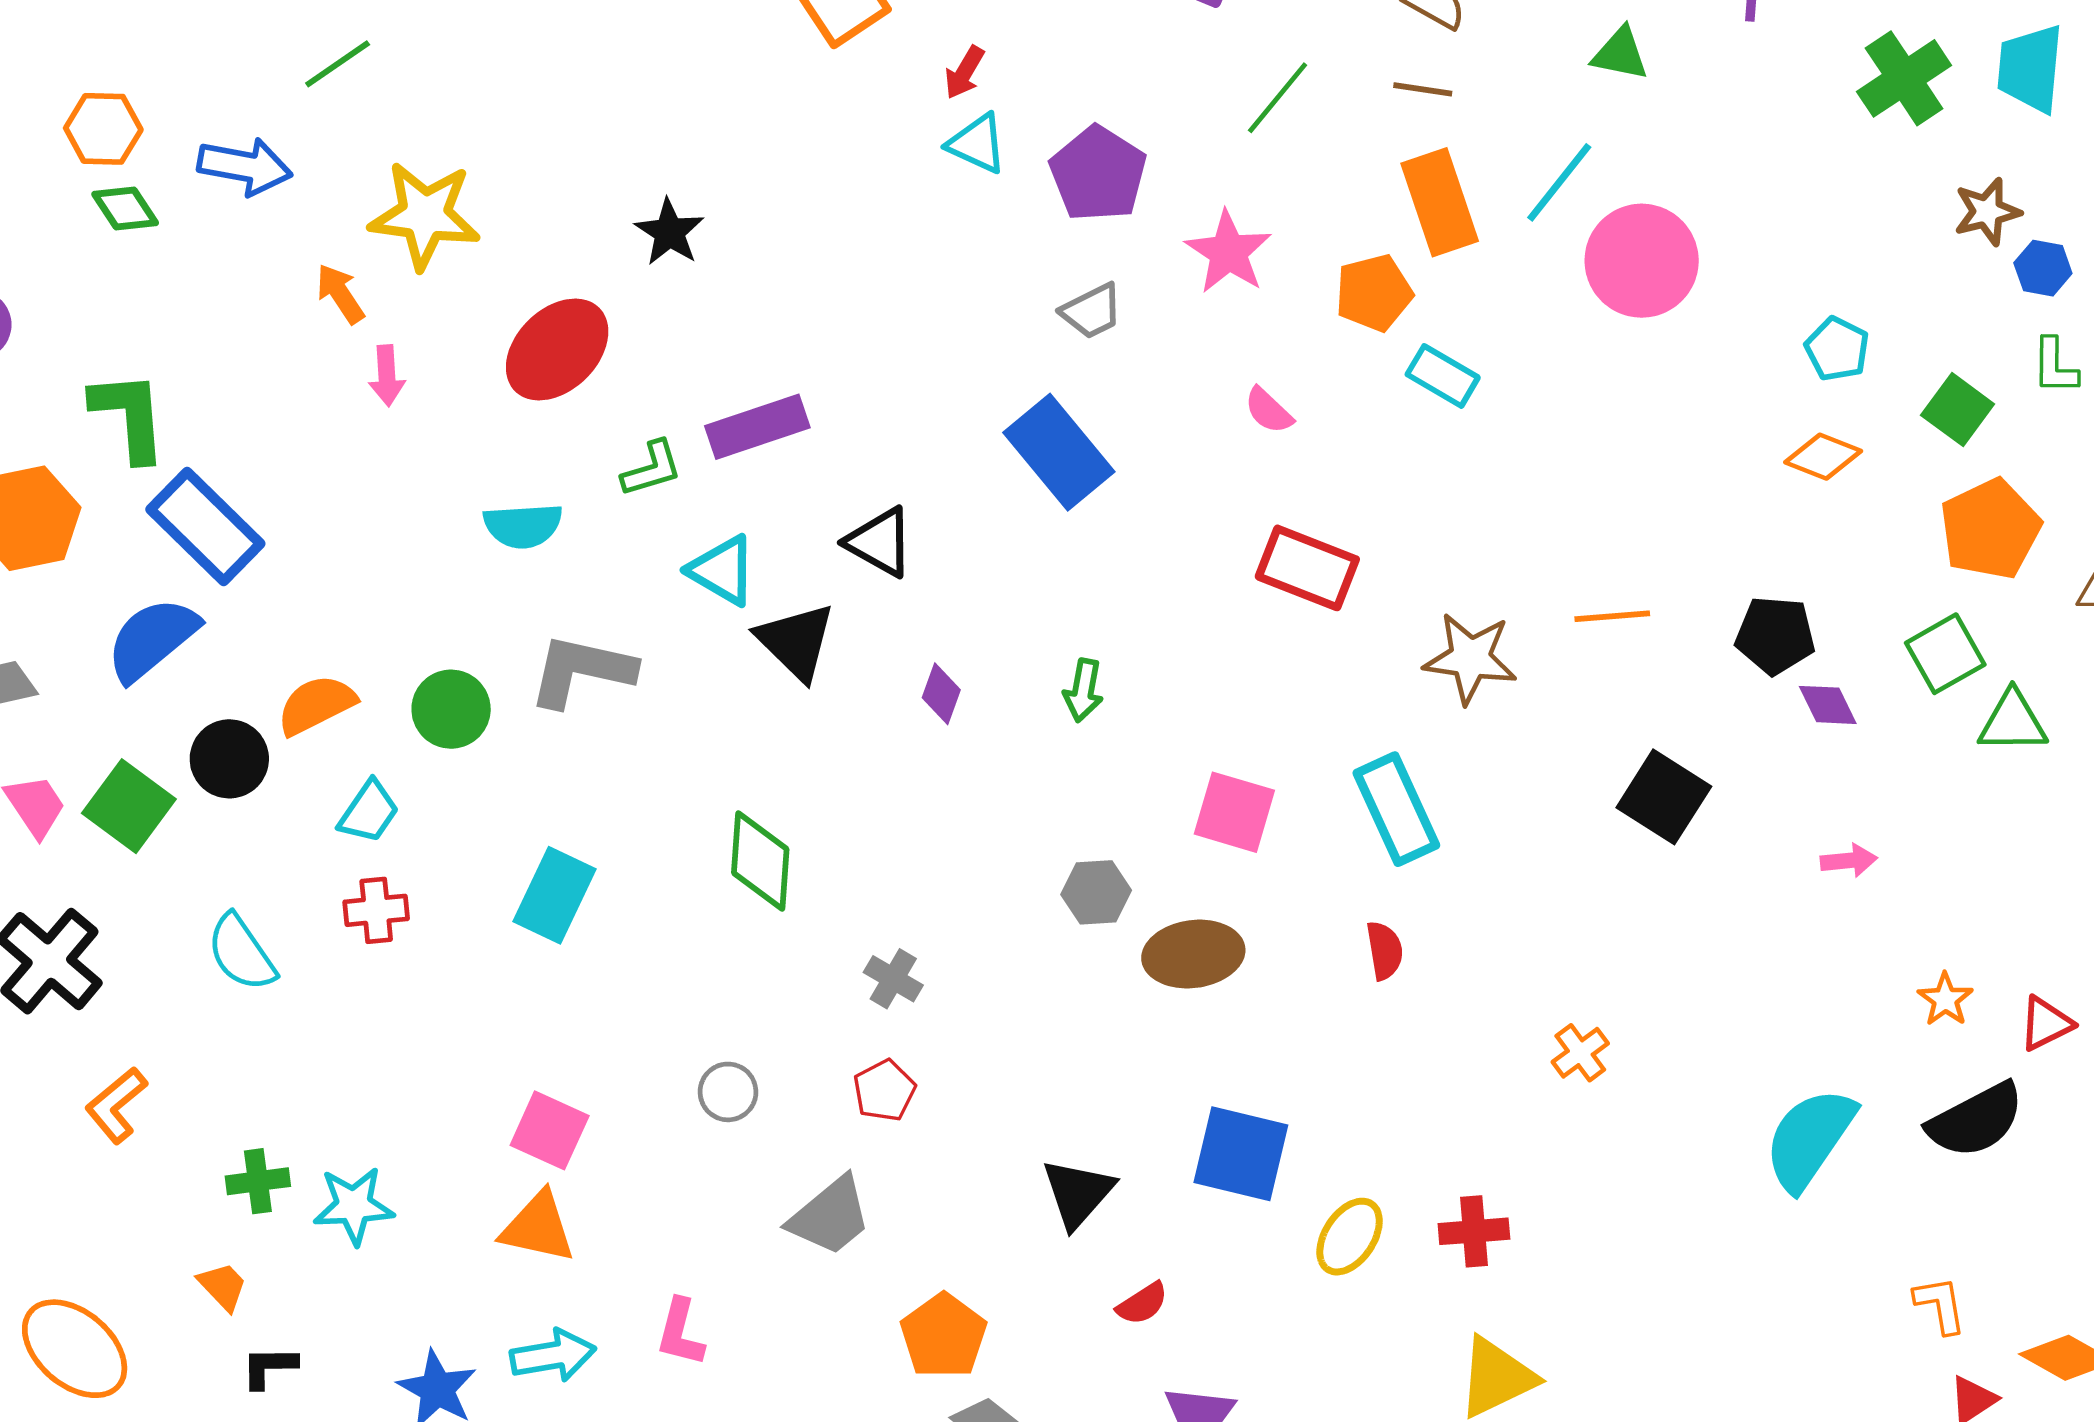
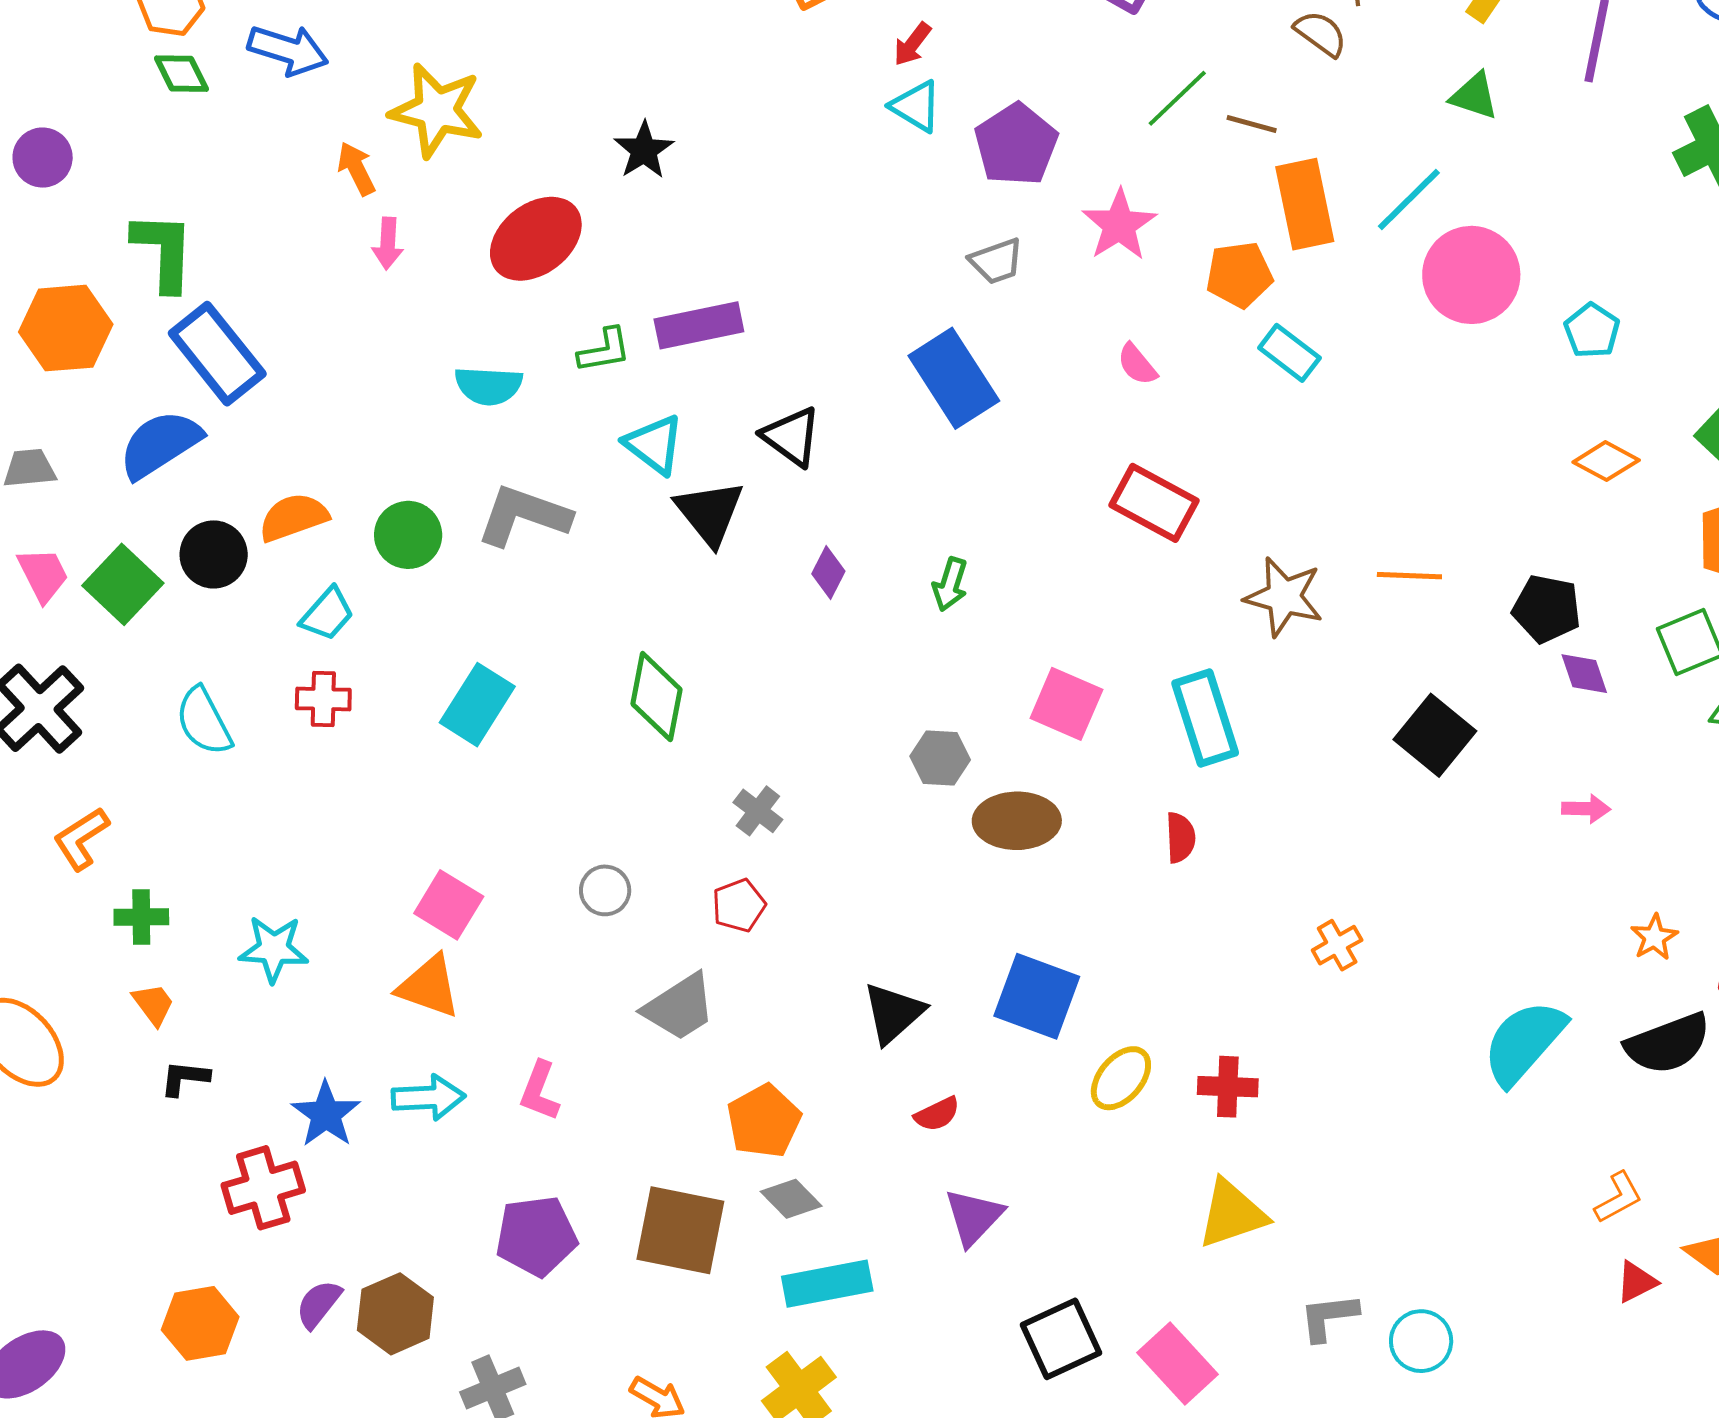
brown line: (1423, 89) -> (1252, 124), moved
cyan pentagon: (1837, 349) -> (1592, 331), moved
green cross: (258, 1181) -> (141, 917), moved
orange L-shape: (1940, 1305) -> (1618, 1198), turned 64

